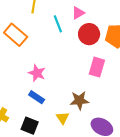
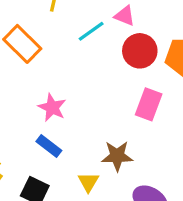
pink triangle: (78, 13) -> (125, 16), turned 48
cyan line: (58, 24) -> (91, 31), turned 72

